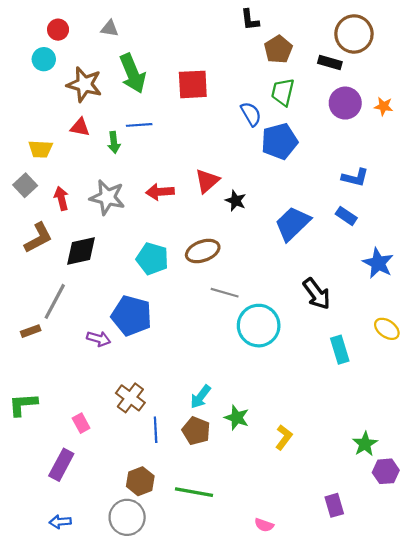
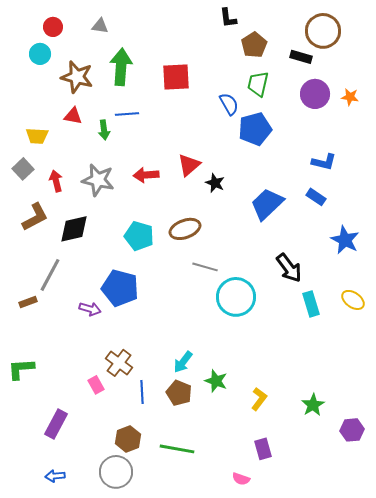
green arrow: (133, 73) -> (121, 67), turned -153
cyan rectangle: (340, 350) -> (311, 304), moved
pink rectangle: (81, 423) -> (96, 385), moved
green star: (365, 444) -> (313, 405), moved
purple rectangle: (334, 505) -> (263, 449), moved

